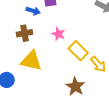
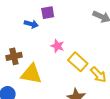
brown cross: (24, 33) -> (14, 56), moved

